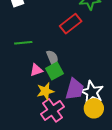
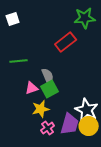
purple trapezoid: (75, 89) -> (70, 124), moved
pink cross: (52, 110) -> (48, 128), size x0.6

